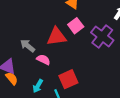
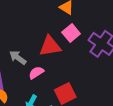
pink semicircle: (43, 60) -> (36, 73), turned -56

